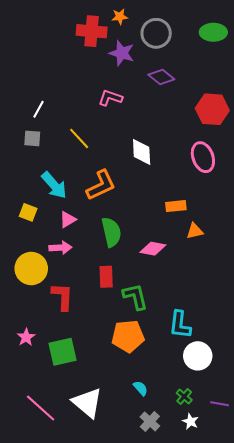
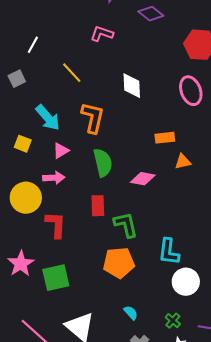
gray square: (32, 138) -> (17, 79), moved, turned -30
orange L-shape: (101, 185) -> (93, 118), turned -52
pink star: (26, 337) -> (21, 264), size x1.5

